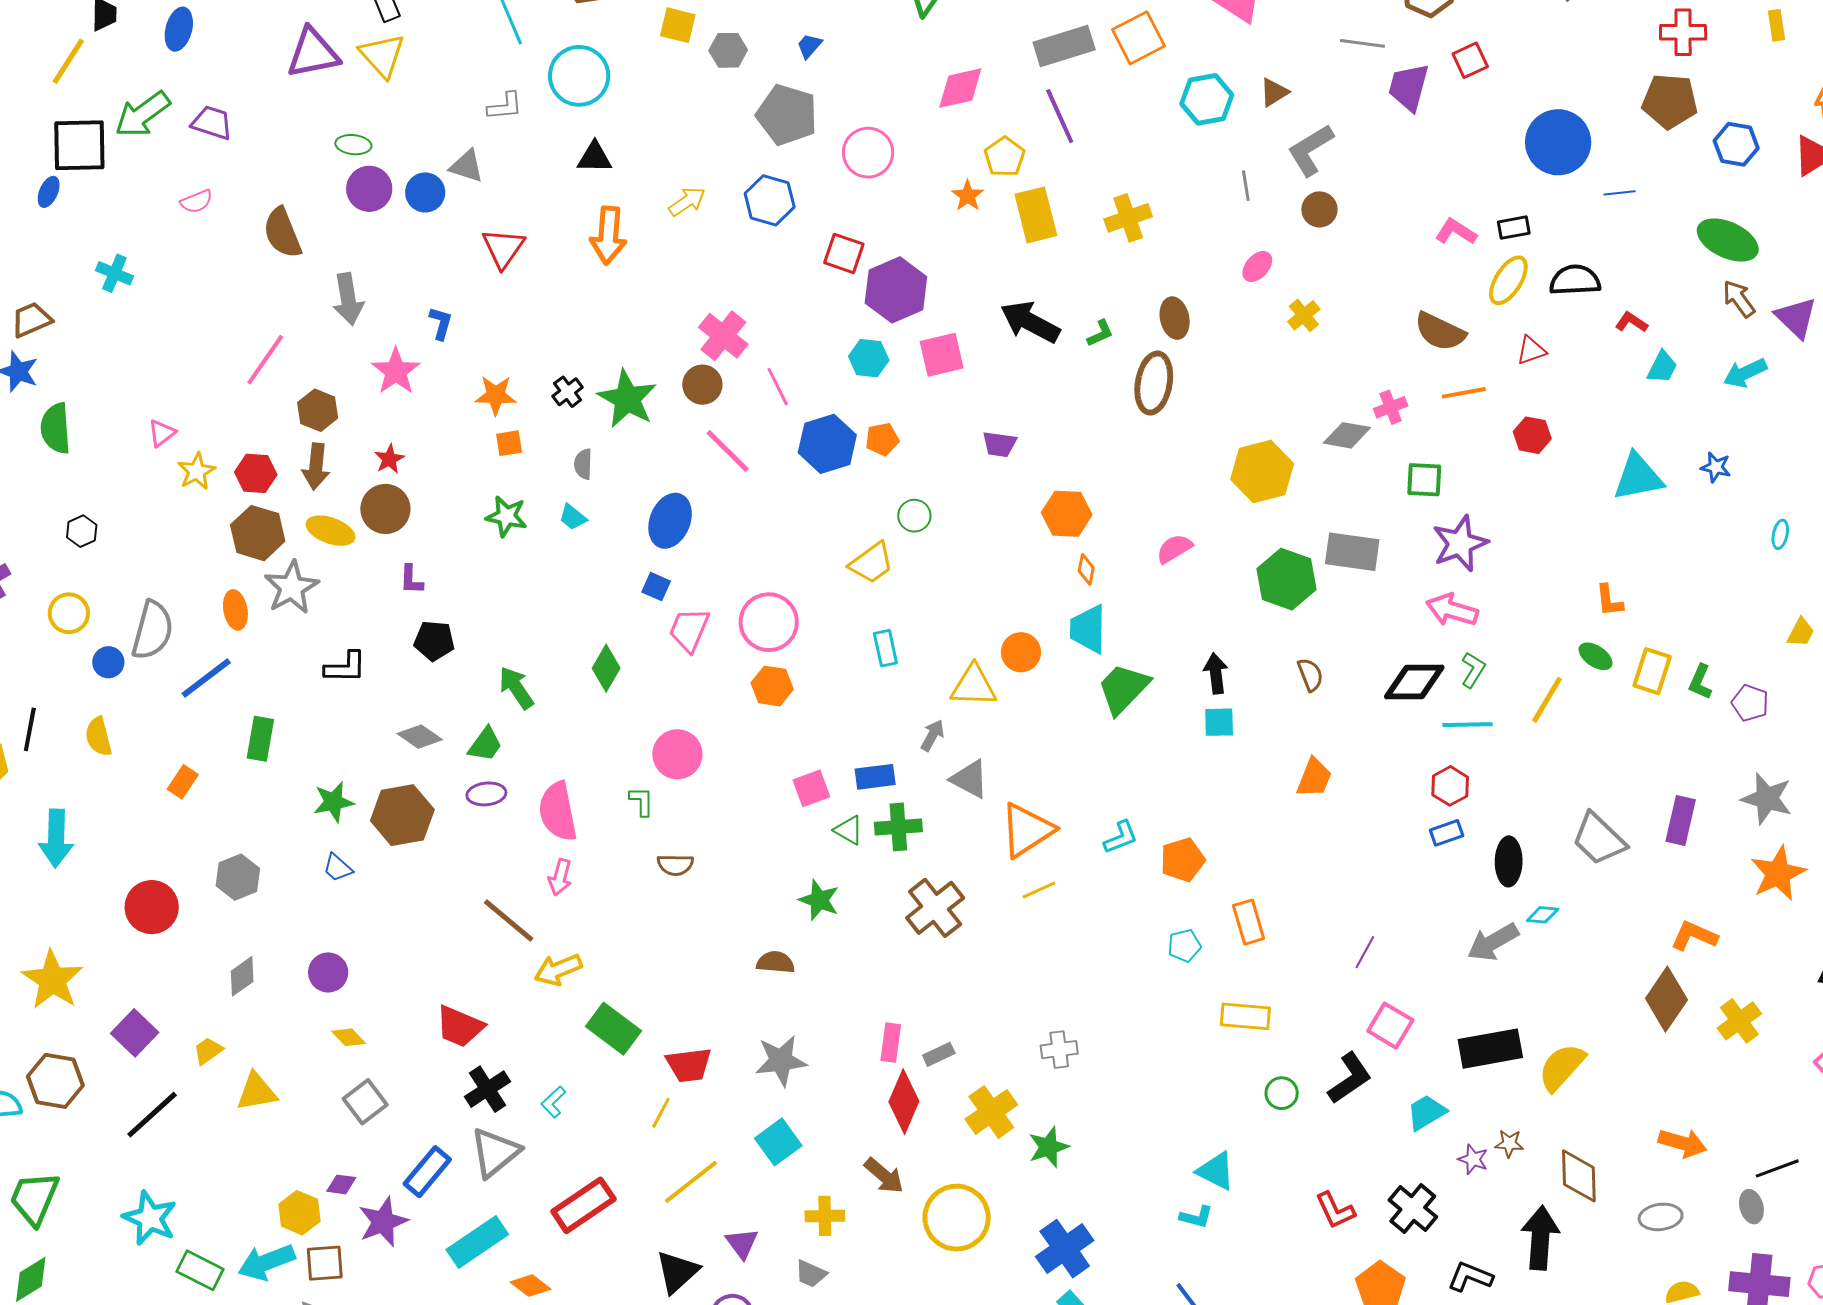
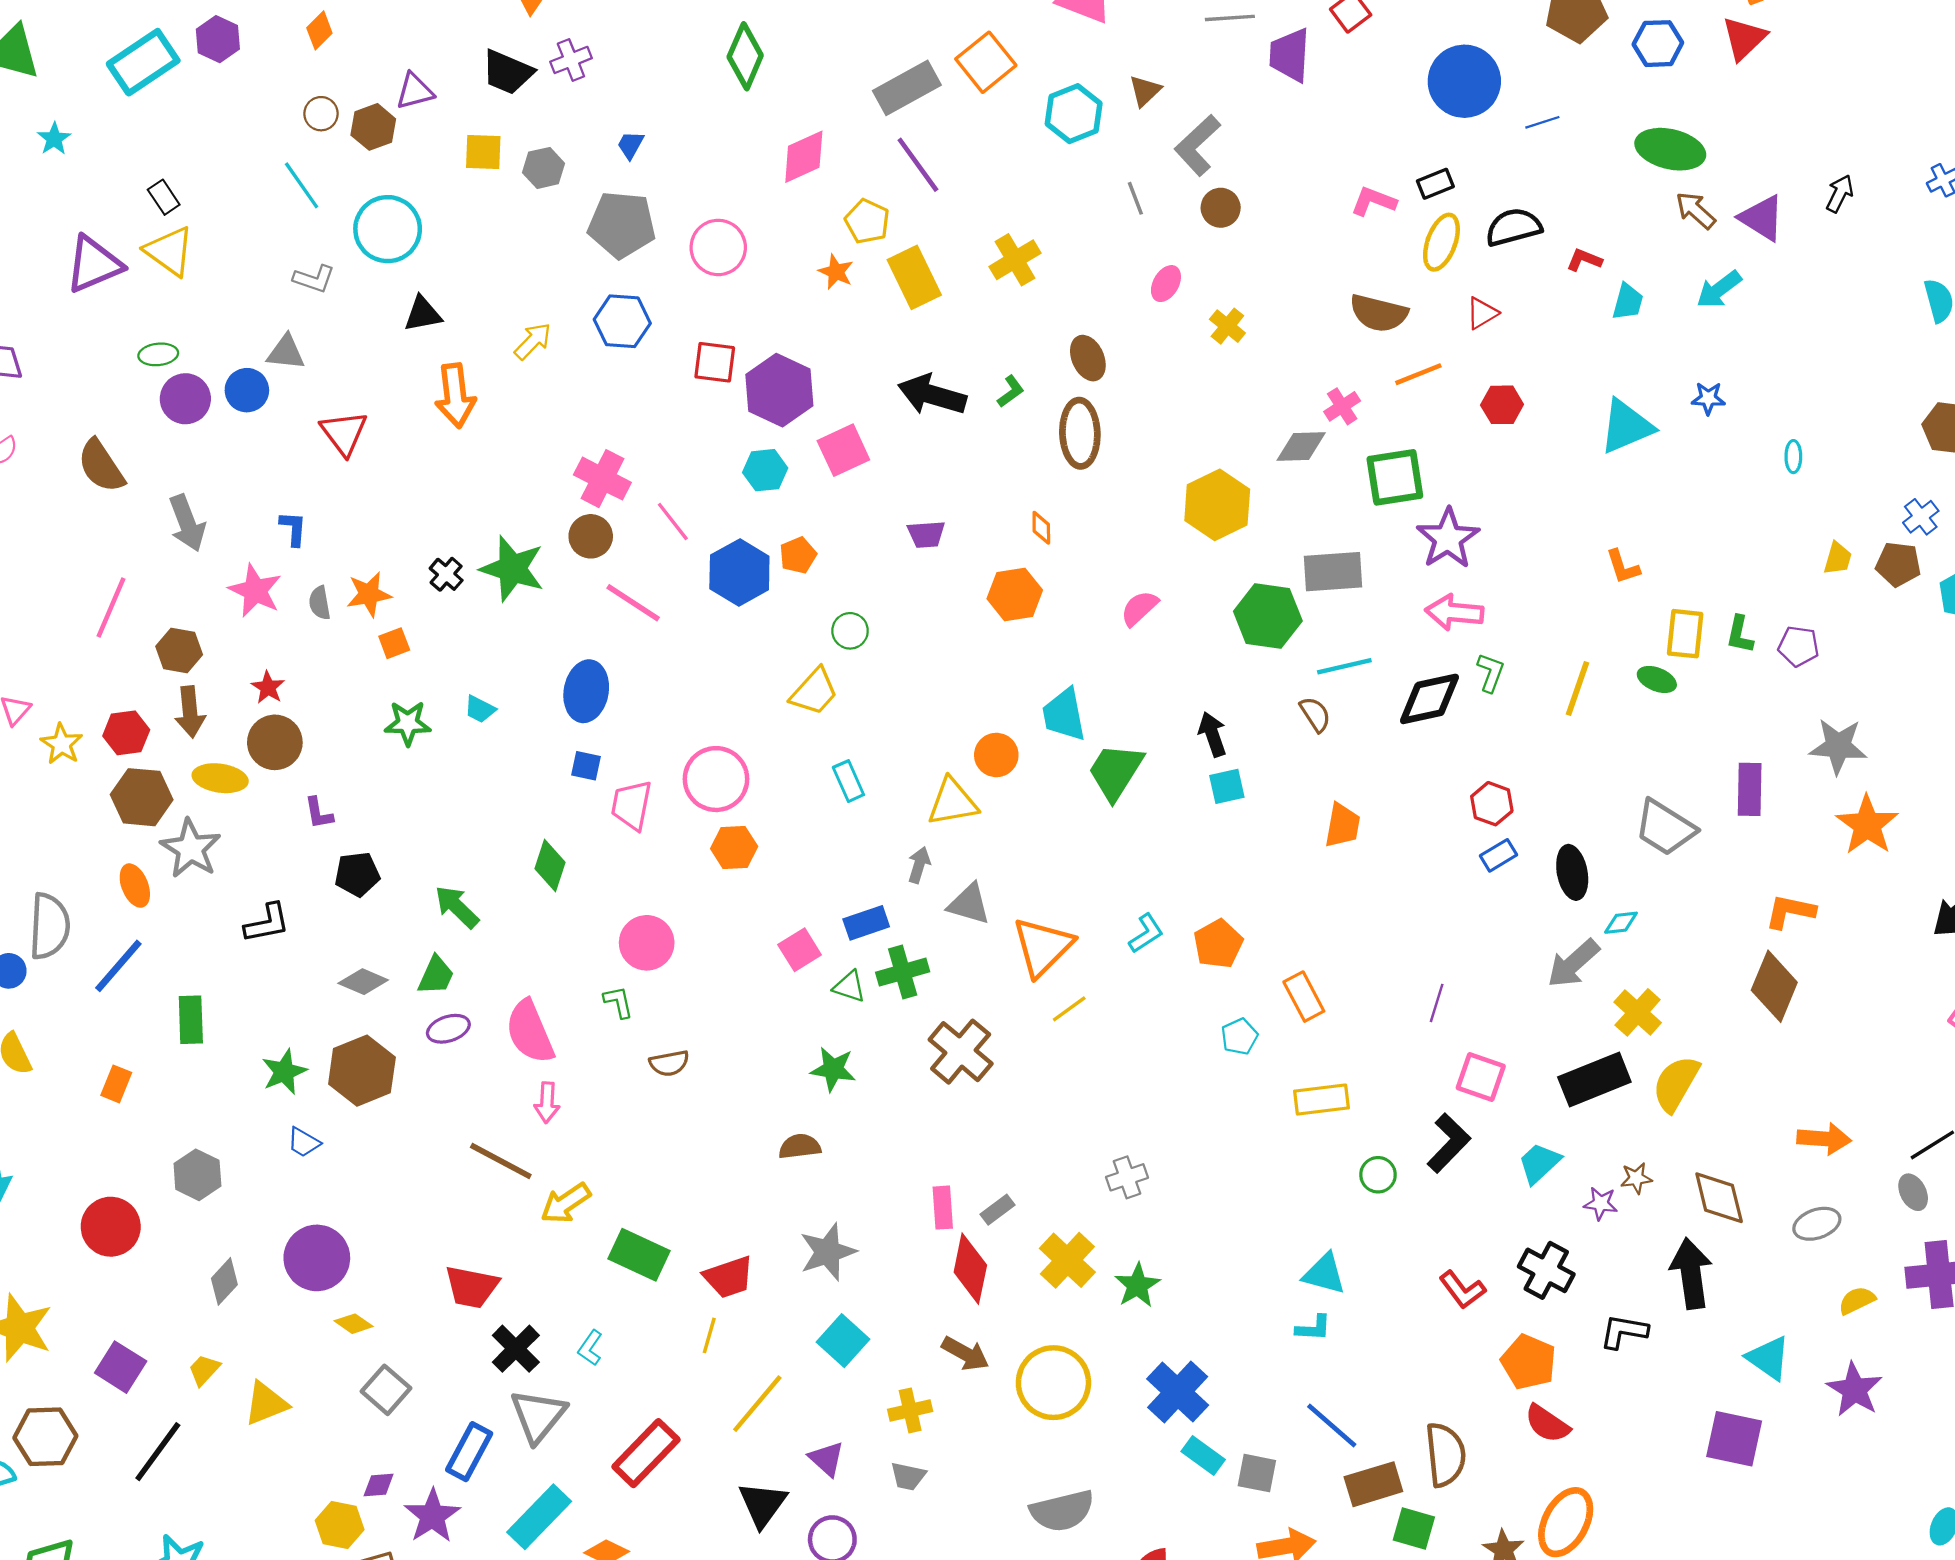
gray L-shape: (505, 106) -> (314, 279), turned 36
gray semicircle: (583, 464) -> (320, 603), moved
green square: (1424, 480) -> (1395, 477), size x1.4
orange diamond: (1086, 569) -> (1041, 528), moved
green ellipse: (1596, 656) -> (1657, 679), moved
cyan line: (1468, 725) -> (1344, 666), moved
purple circle: (328, 972) -> (317, 1258), size x1.5
yellow cross: (1739, 1021) -> (1638, 1012), moved

